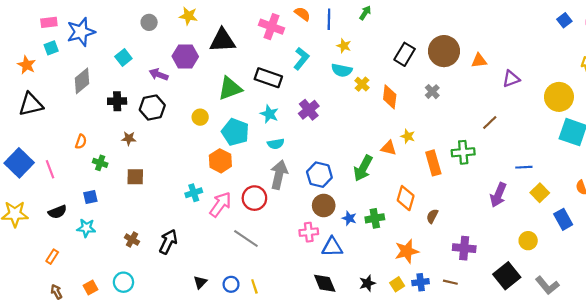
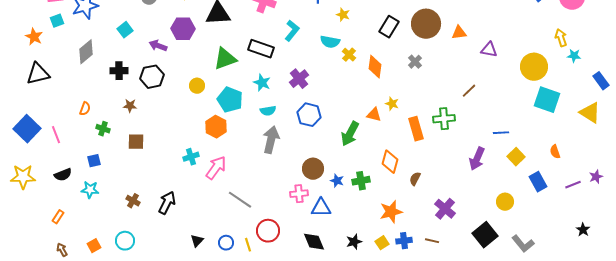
yellow star: (344, 46) -> (343, 15), moved
purple triangle: (511, 79) -> (489, 50), turned 30
blue hexagon: (319, 175) -> (309, 115), moved
red circle: (254, 198) -> (268, 231), moved
purple cross: (464, 248) -> (445, 209), turned 35

